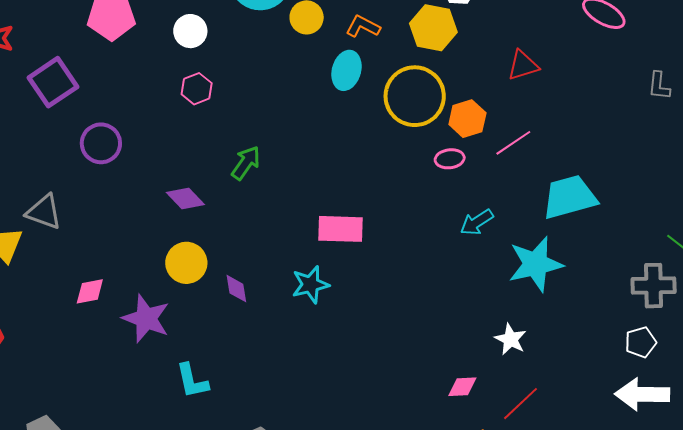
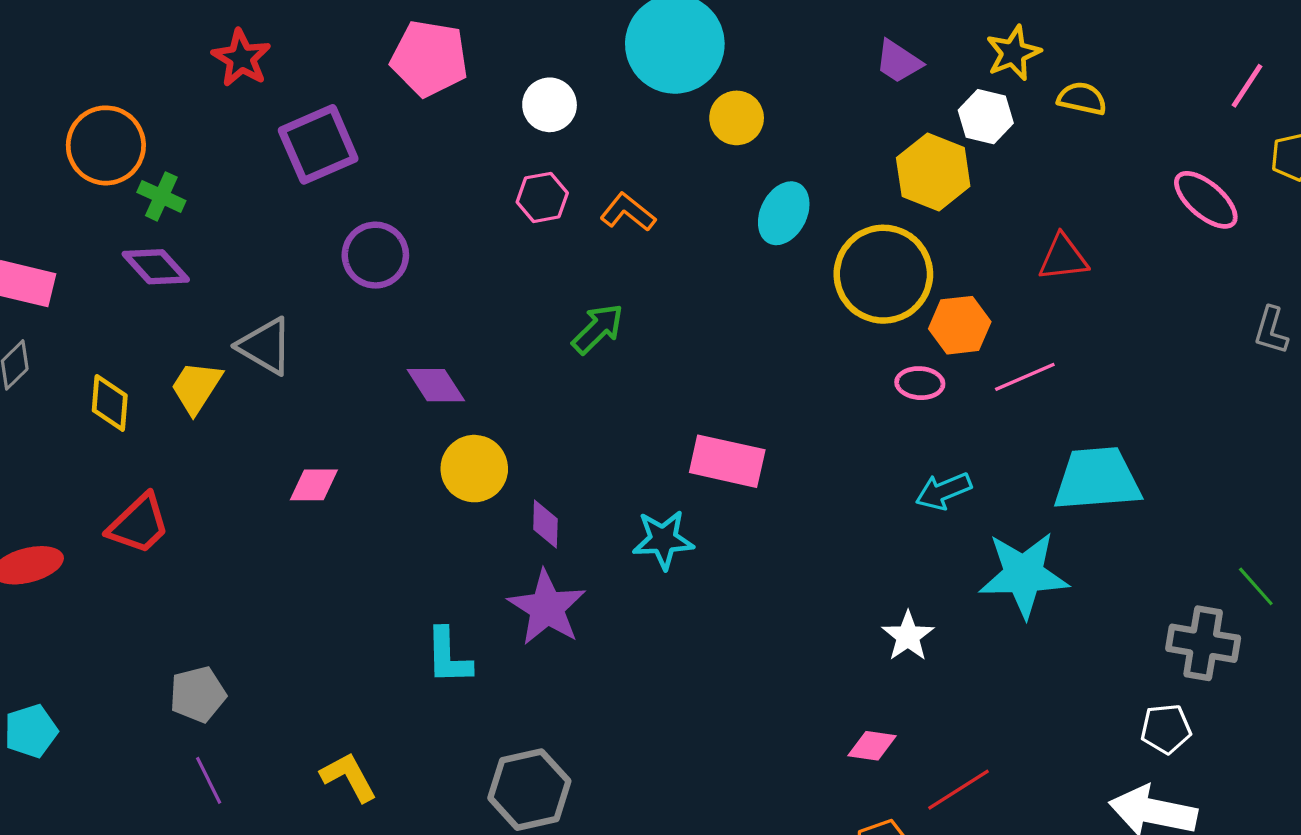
orange L-shape: (363, 26) -> (628, 212), moved
purple diamond: (185, 199) -> (436, 385), moved
purple star: (146, 319) -> (547, 608), moved
white star: (510, 339) -> (908, 636), moved

